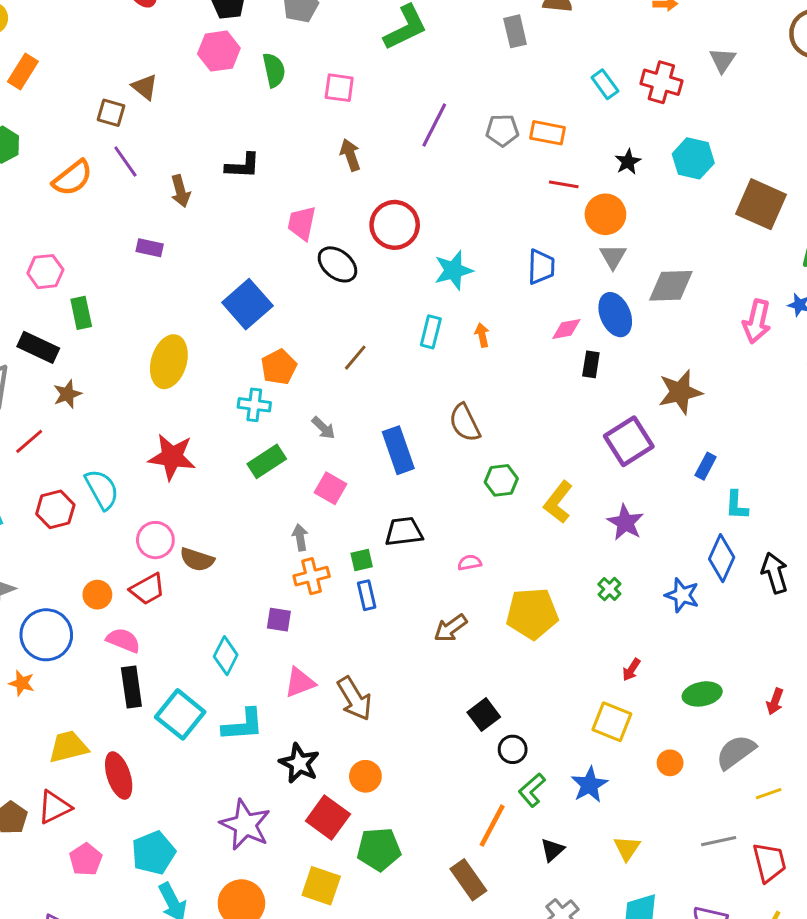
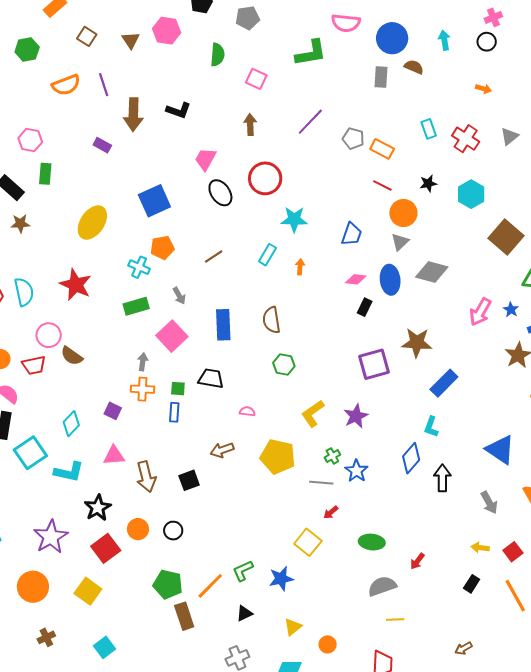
pink hexagon: (219, 51) -> (167, 31), moved
brown square: (111, 113) -> (87, 36), moved
brown arrow: (180, 191) -> (133, 115), size x1.5
blue rectangle: (706, 466) -> (444, 383), moved, size x1.6
pink square: (330, 488) -> (172, 336), size x1.4
yellow L-shape: (558, 502) -> (313, 413), moved
blue star: (682, 595) -> (356, 471), moved
black square: (484, 715) -> (189, 480), moved
black circle: (513, 749) -> (173, 531), moved
orange circle: (670, 763) -> (328, 644), moved
gray line: (719, 841) -> (321, 483), moved
green pentagon: (379, 849) -> (168, 584), moved

